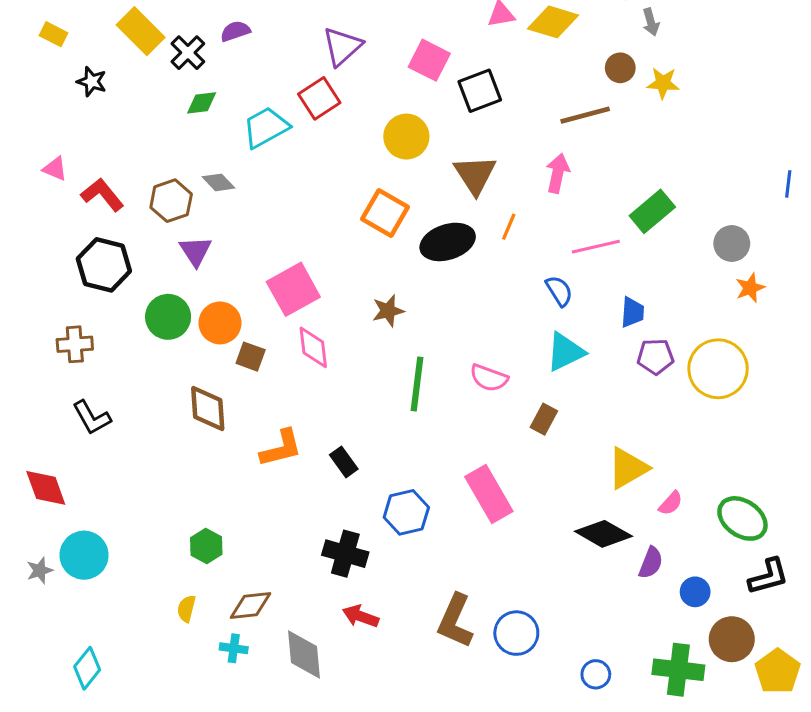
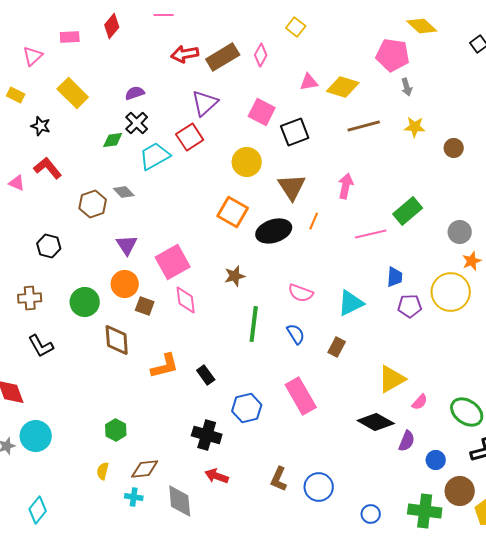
black cross: (188, 53) -> (137, 123), moved
brown circle: (620, 68) -> (454, 148), moved
brown line: (585, 115) -> (364, 126), moved
red L-shape: (102, 195) -> (48, 168), moved
purple triangle: (196, 251) -> (127, 245), moved
black hexagon: (104, 265) -> (49, 246), size x0.7
blue semicircle: (559, 291) -> (296, 334), moved
green circle: (168, 317) -> (85, 302), moved
yellow circle: (718, 369) -> (451, 292), moved
pink semicircle: (489, 378) -> (301, 293), moved
brown L-shape: (455, 621) -> (279, 479), size x0.7

